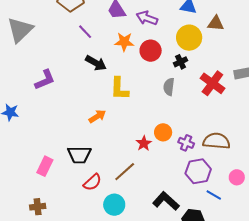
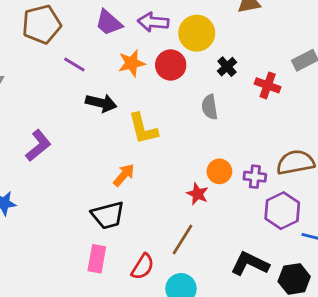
yellow circle: (189, 38) -> (197, 33), moved
black cross: (181, 62) -> (227, 67), moved
red cross: (212, 83) -> (268, 85), size x0.7
black trapezoid: (79, 155) -> (108, 215), moved
pink rectangle: (45, 166) -> (97, 259), moved

